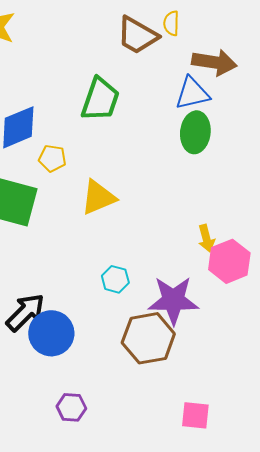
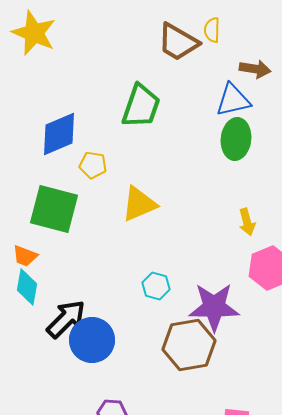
brown arrow: (214, 62) -> (255, 69), size x0.7
yellow arrow: (206, 238) -> (247, 222), moved

